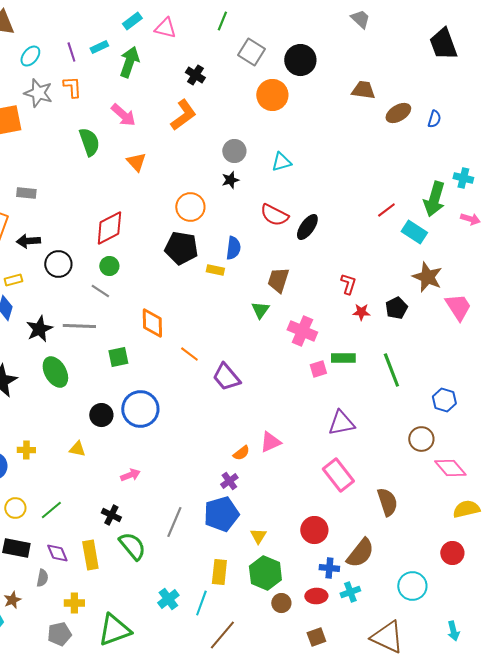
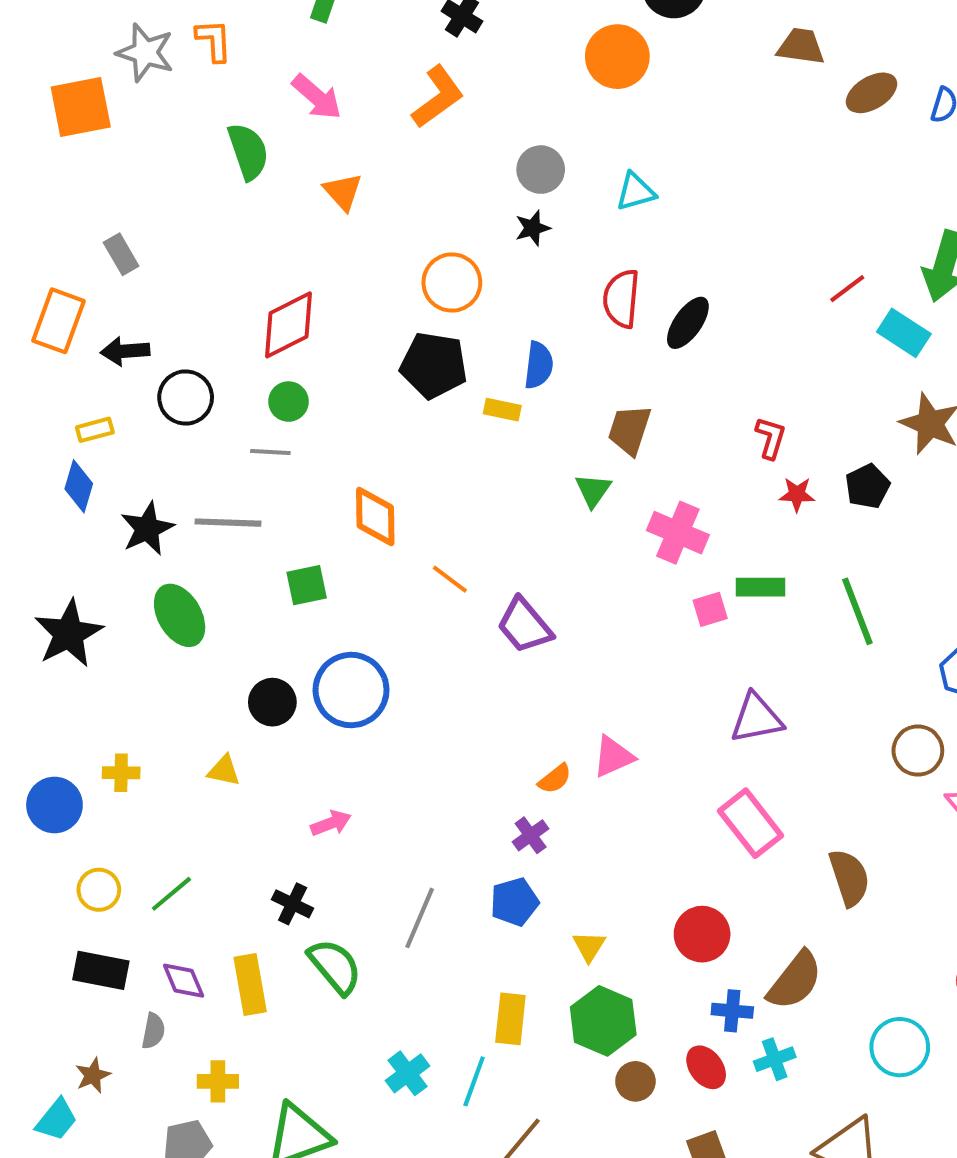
gray rectangle: (26, 193) -> (121, 254), turned 54
red semicircle: (274, 215) -> (621, 299), turned 68
gray line: (100, 291) -> (270, 452), turned -30
blue pentagon: (221, 514) -> (514, 902), size x0.7
red ellipse: (316, 596) -> (706, 1067), turned 55

